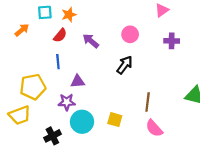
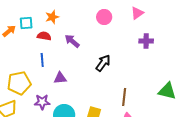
cyan square: (45, 12) -> (26, 23), moved
pink circle: (130, 34) -> (104, 17), moved
red semicircle: (60, 35) -> (44, 36), turned -120
purple star: (67, 102) -> (42, 102), moved

